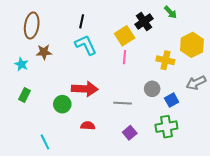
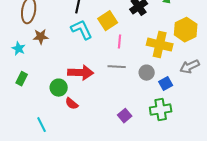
yellow square: (125, 36) -> (108, 21), moved
yellow cross: (165, 60) -> (160, 45), size x1.4
gray line: (123, 103) -> (117, 67), moved
red semicircle: (88, 126) -> (72, 104), moved, turned -144

